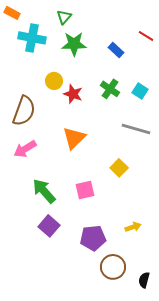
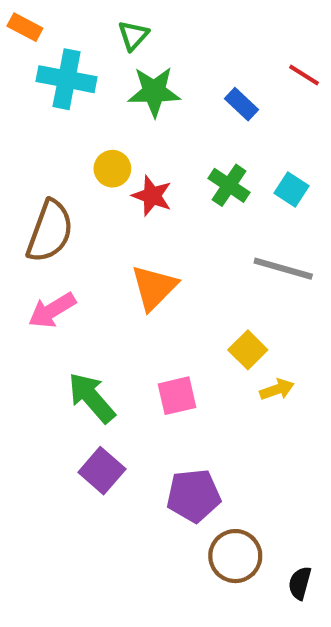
yellow arrow: (133, 227) -> (277, 389), moved

